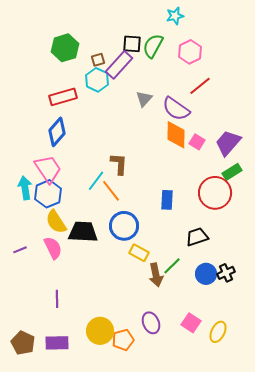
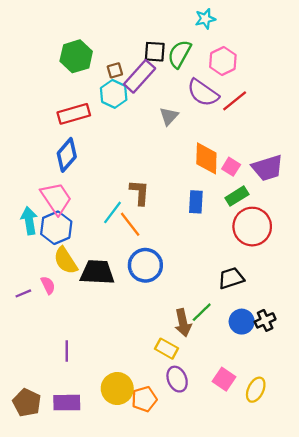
purple semicircle: (176, 109) -> (203, 93), moved
purple trapezoid: (228, 143) -> (267, 168), turned -148
green rectangle: (232, 172) -> (237, 196), moved
blue rectangle: (167, 200) -> (196, 202), moved
pink semicircle: (53, 248) -> (48, 285), moved, size x0.7
yellow rectangle: (139, 253) -> (167, 349), moved

